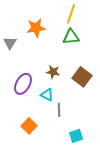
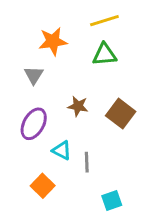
yellow line: (71, 14) -> (104, 21), turned 54
gray triangle: (10, 43) -> (34, 75), moved
cyan triangle: (47, 95) -> (62, 150), moved

